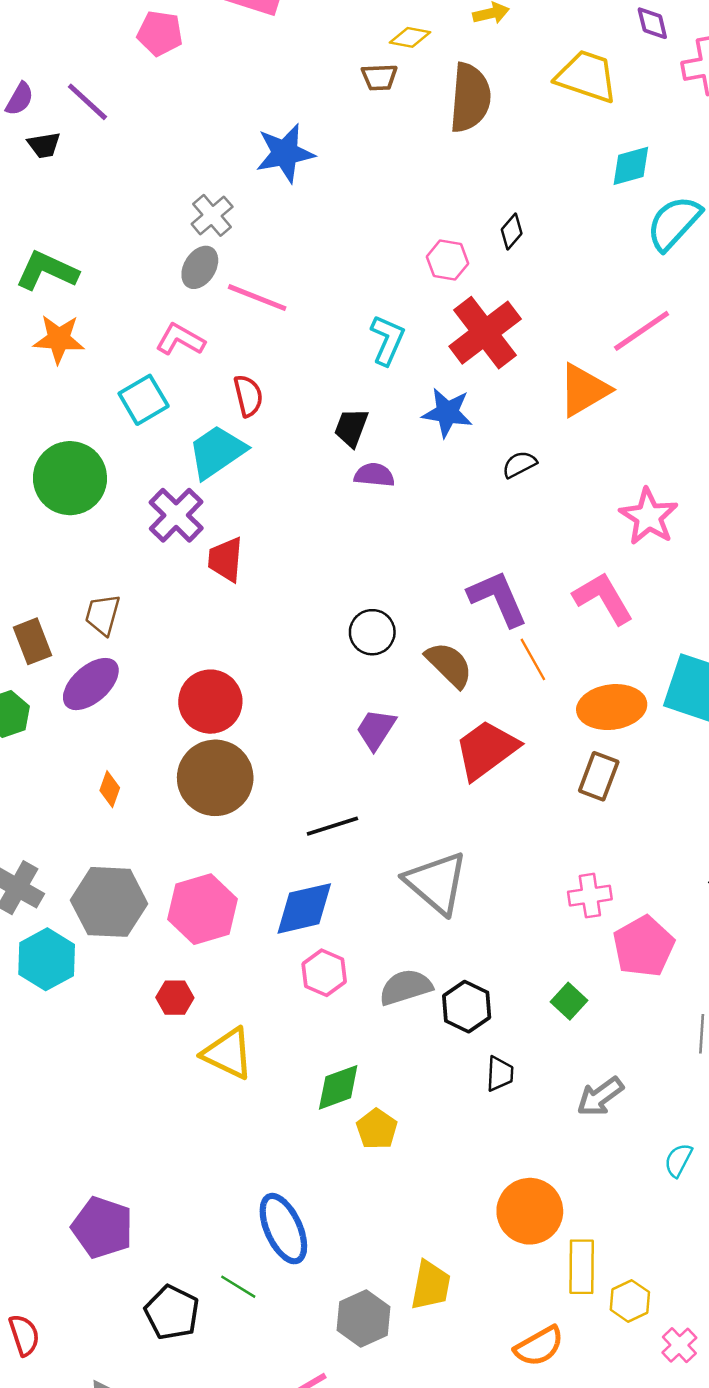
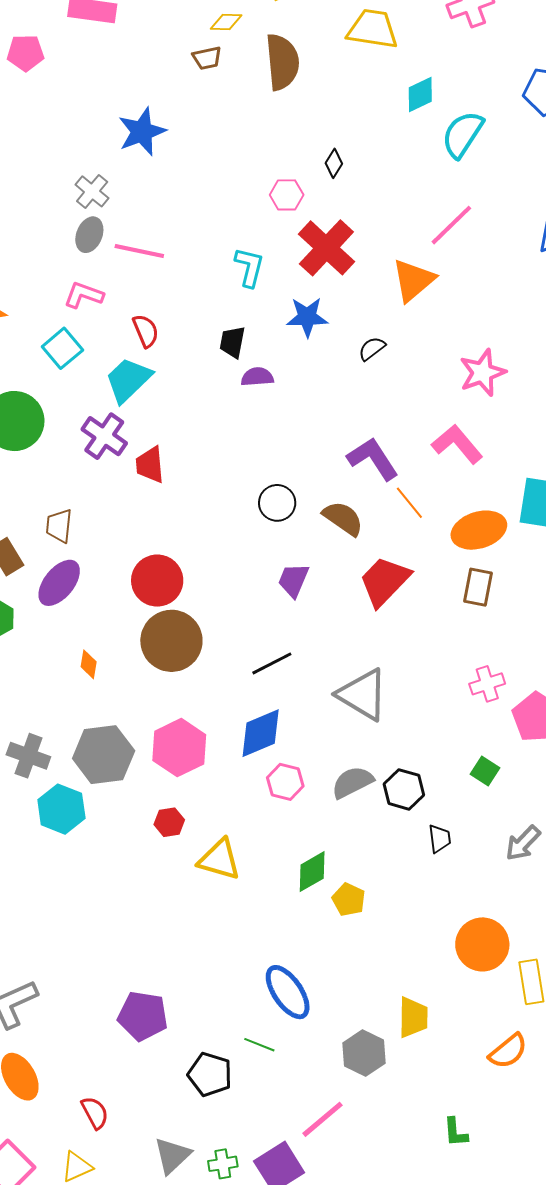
pink star: (649, 517) -> (482, 373), turned 30

